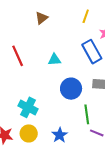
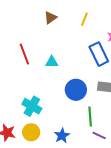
yellow line: (86, 16) -> (84, 19), moved
cyan triangle: (54, 60) -> (52, 62), moved

